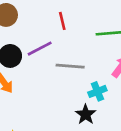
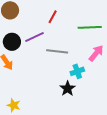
red line: (62, 21) -> (53, 17), turned 40

